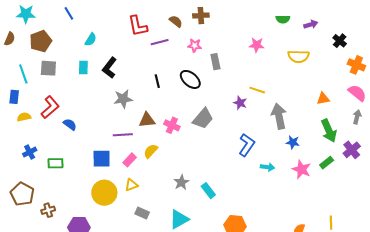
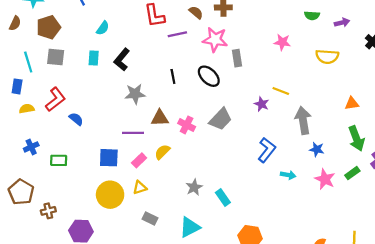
pink star: (195, 45) -> (215, 40), size x1.6

